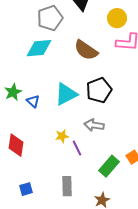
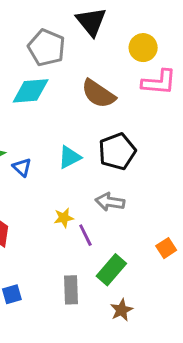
gray pentagon: (50, 18) -> (46, 48), turned -30
cyan triangle: (66, 94) -> (70, 157), size x0.7
green rectangle: (109, 166) -> (111, 270), moved

